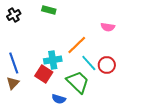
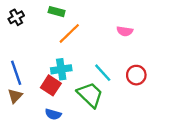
orange line: (77, 45) -> (69, 33), moved
red circle: (107, 65) -> (136, 75), moved
blue semicircle: (59, 99) -> (53, 114), moved

